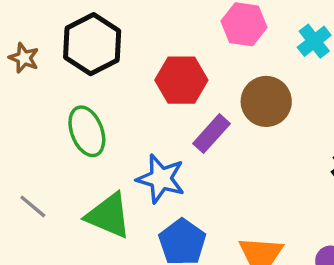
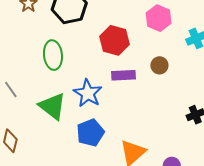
brown circle: (266, 101) -> (159, 65), size x0.6
purple rectangle: (211, 134) -> (123, 75), turned 30

